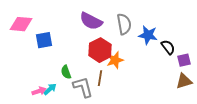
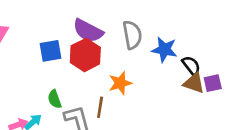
blue square: (44, 40) -> (51, 51), moved
red hexagon: (100, 50) -> (85, 55), moved
brown triangle: (184, 81) -> (194, 83), moved, turned 36

